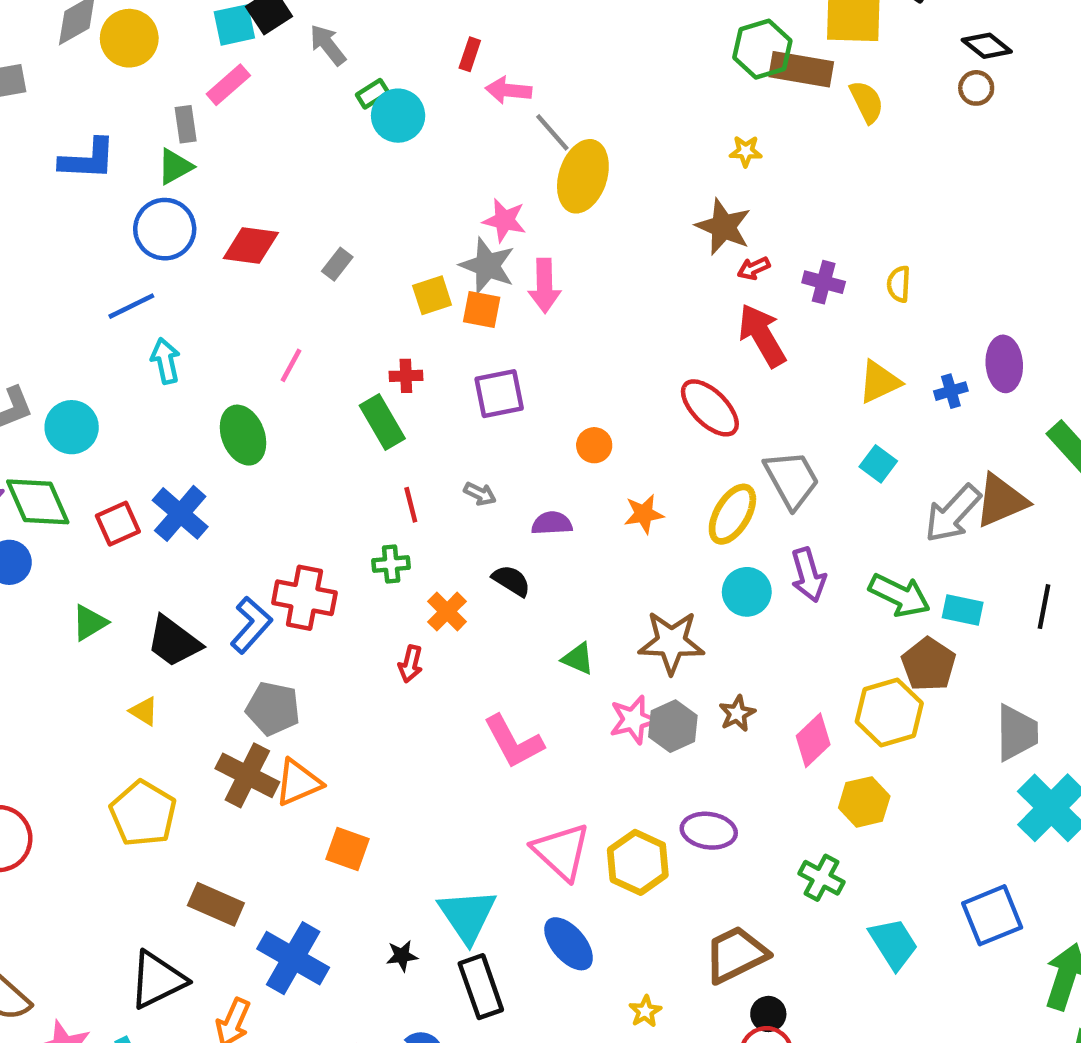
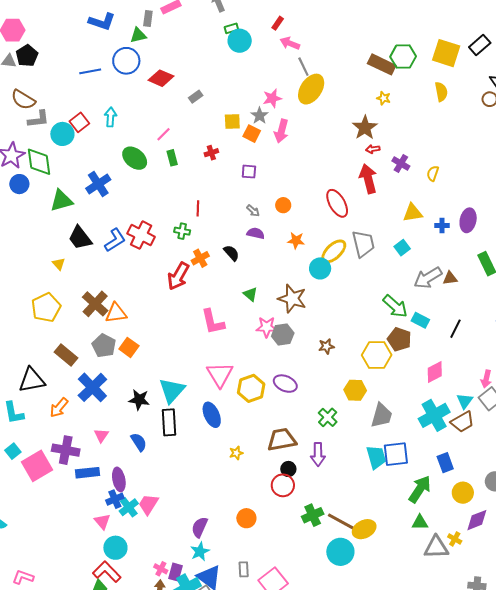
brown rectangle: (801, 69) -> (382, 64), moved
pink star: (504, 220) -> (272, 98), turned 30
gray star: (487, 266) -> (260, 116), size x0.7
blue line: (131, 306) -> (90, 71), moved
red cross: (406, 376) -> (211, 153), turned -32
purple square: (499, 394) -> (249, 172), size x0.7
green rectangle: (382, 422) -> (172, 158), moved, size x0.7
green ellipse: (243, 435) -> (135, 158), turned -45
gray arrow: (480, 494) -> (253, 211), moved
brown triangle: (1001, 501) -> (450, 278), size x0.6
red square: (118, 524) -> (79, 122), moved, turned -30
purple arrow: (808, 575) -> (318, 454), moved
cyan circle: (747, 592) -> (320, 268), moved
green triangle: (89, 623) -> (61, 201), moved, size x1.4
red arrow: (410, 664) -> (178, 276), size x1.8
brown pentagon: (929, 664) -> (399, 339), turned -30
gray pentagon: (273, 708) -> (104, 346), moved
brown star: (737, 713) -> (326, 346), moved
gray trapezoid: (1017, 733) -> (382, 415), moved
pink diamond: (813, 740) -> (435, 372), moved
cyan trapezoid: (893, 944) -> (376, 457), moved
black star: (402, 956) -> (139, 400), size x1.5

